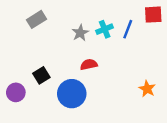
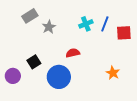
red square: (153, 15) -> (124, 33), moved
gray star: (80, 33) -> (49, 27), moved
orange star: (147, 89) -> (113, 73), moved

